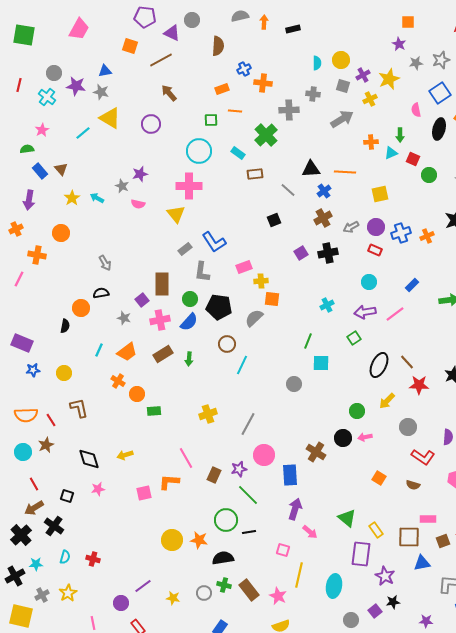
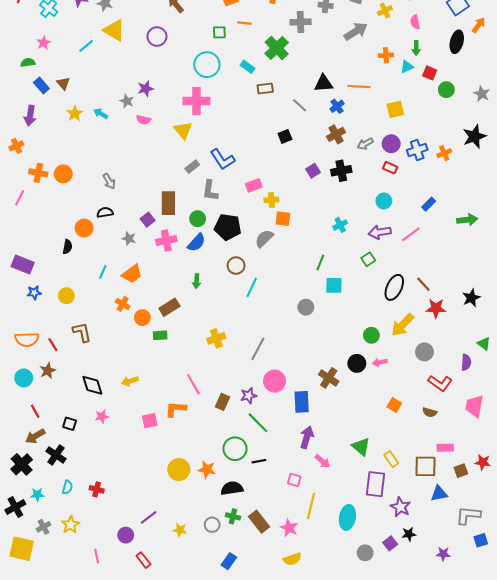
pink semicircle: (416, 110) -> (415, 22), moved
orange circle: (61, 233) -> (63, 174), moved
brown rectangle: (163, 354) -> (169, 307), moved
yellow arrow: (387, 401) -> (403, 325), size x1.4

